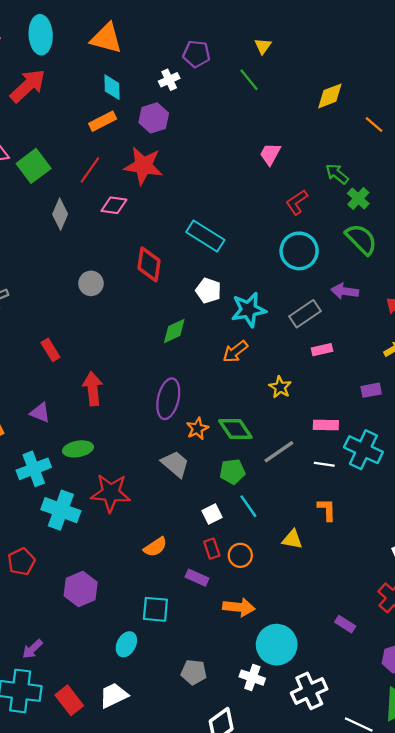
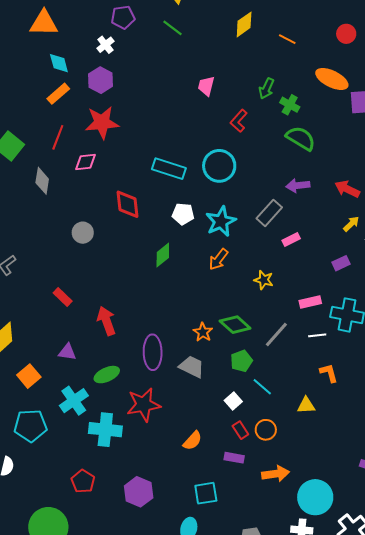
green arrow: (337, 174) -> (267, 88), turned -90
cyan circle: (299, 251) -> (219, 166), moved
purple ellipse: (168, 399) -> (153, 352), moved

